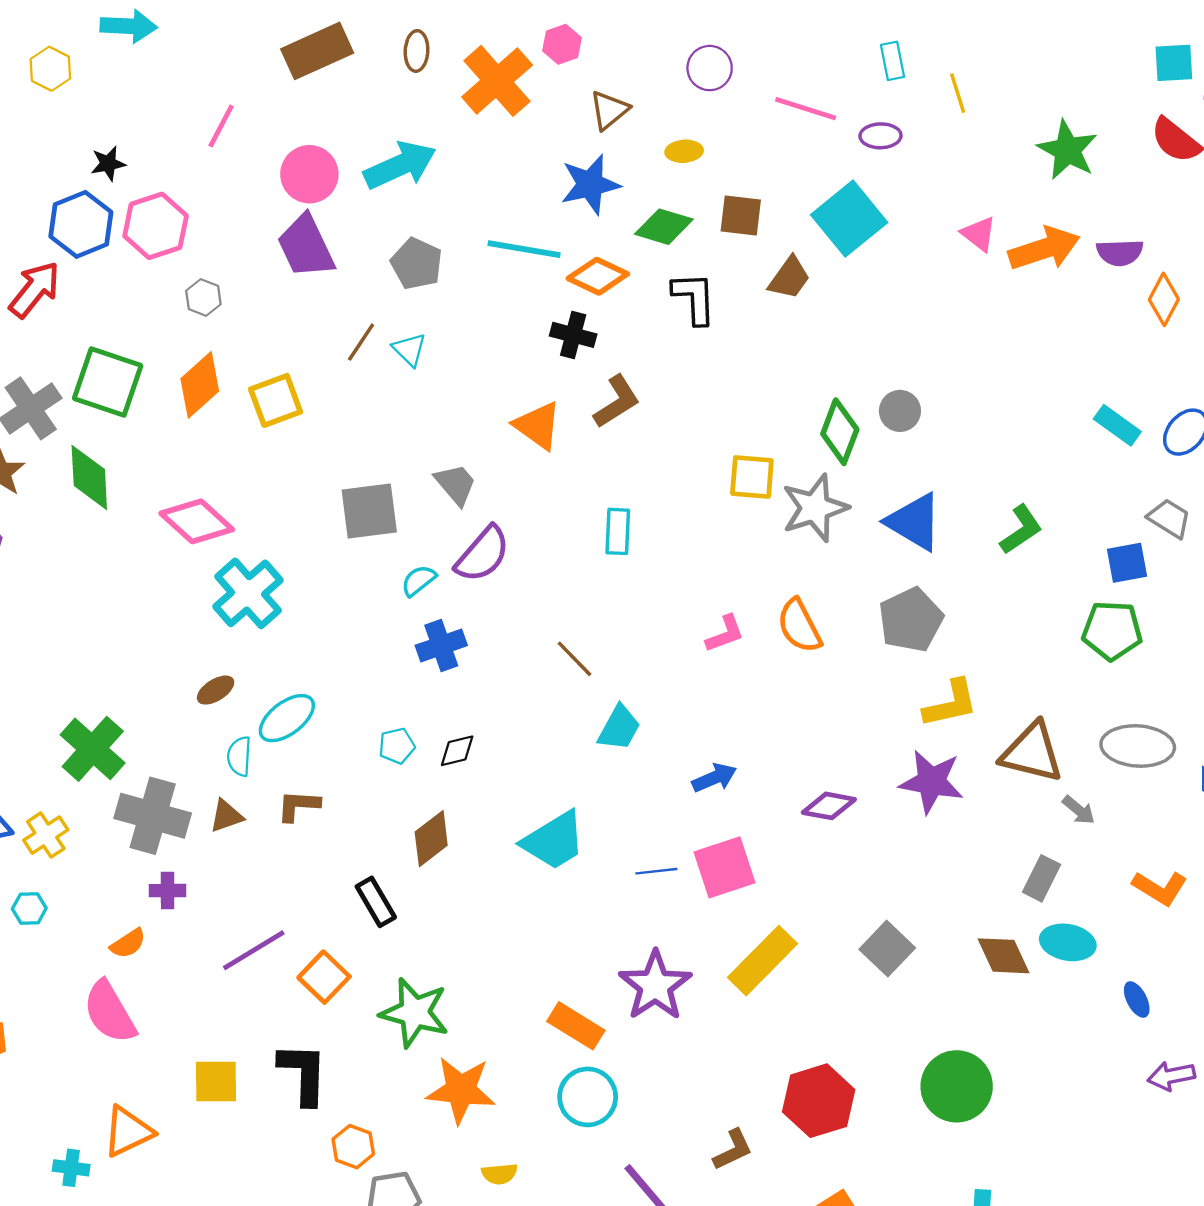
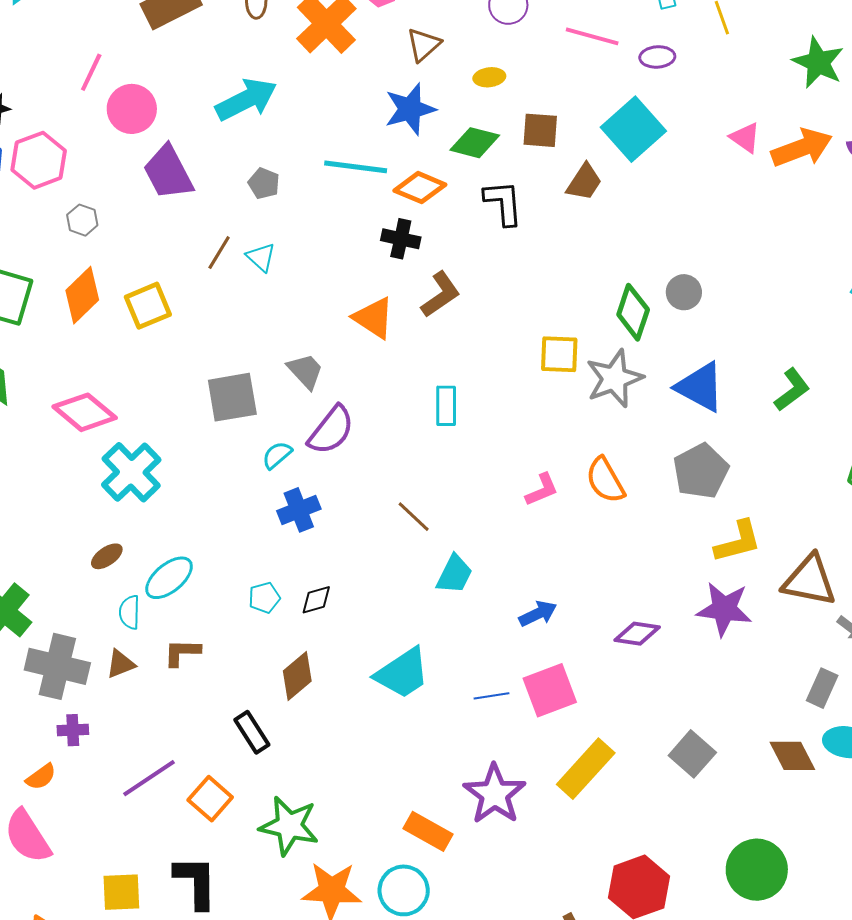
pink circle: (309, 174) -> (132, 109), moved
gray pentagon: (417, 264) -> (264, 183), size x0.7
cyan circle: (588, 1097) -> (404, 890), moved

